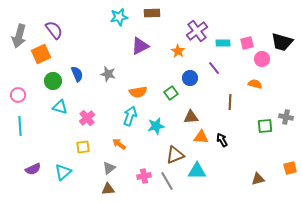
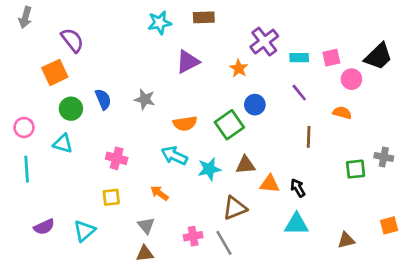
gray arrow: (19, 36) -> (25, 17), moved, size x0.7
black trapezoid: (282, 42) -> (378, 56), turned -60
purple line: (214, 68) -> (299, 93), moved
green square: (171, 93) -> (229, 125), size x1.5
cyan triangle: (60, 107) -> (63, 144), moved
cyan arrow: (130, 116) -> (174, 156), turned -84
brown triangle: (191, 117) -> (245, 165), moved
pink cross: (87, 118) -> (117, 158), turned -35
gray triangle: (109, 168) -> (146, 225), turned -32
cyan triangle: (197, 171) -> (296, 224), moved

